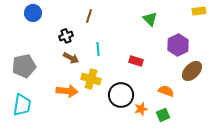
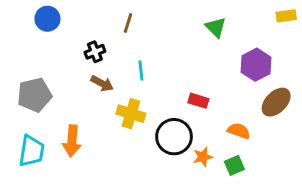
red rectangle: (136, 61) -> (198, 101), moved
orange arrow: (67, 91) -> (72, 141), moved, turned 90

